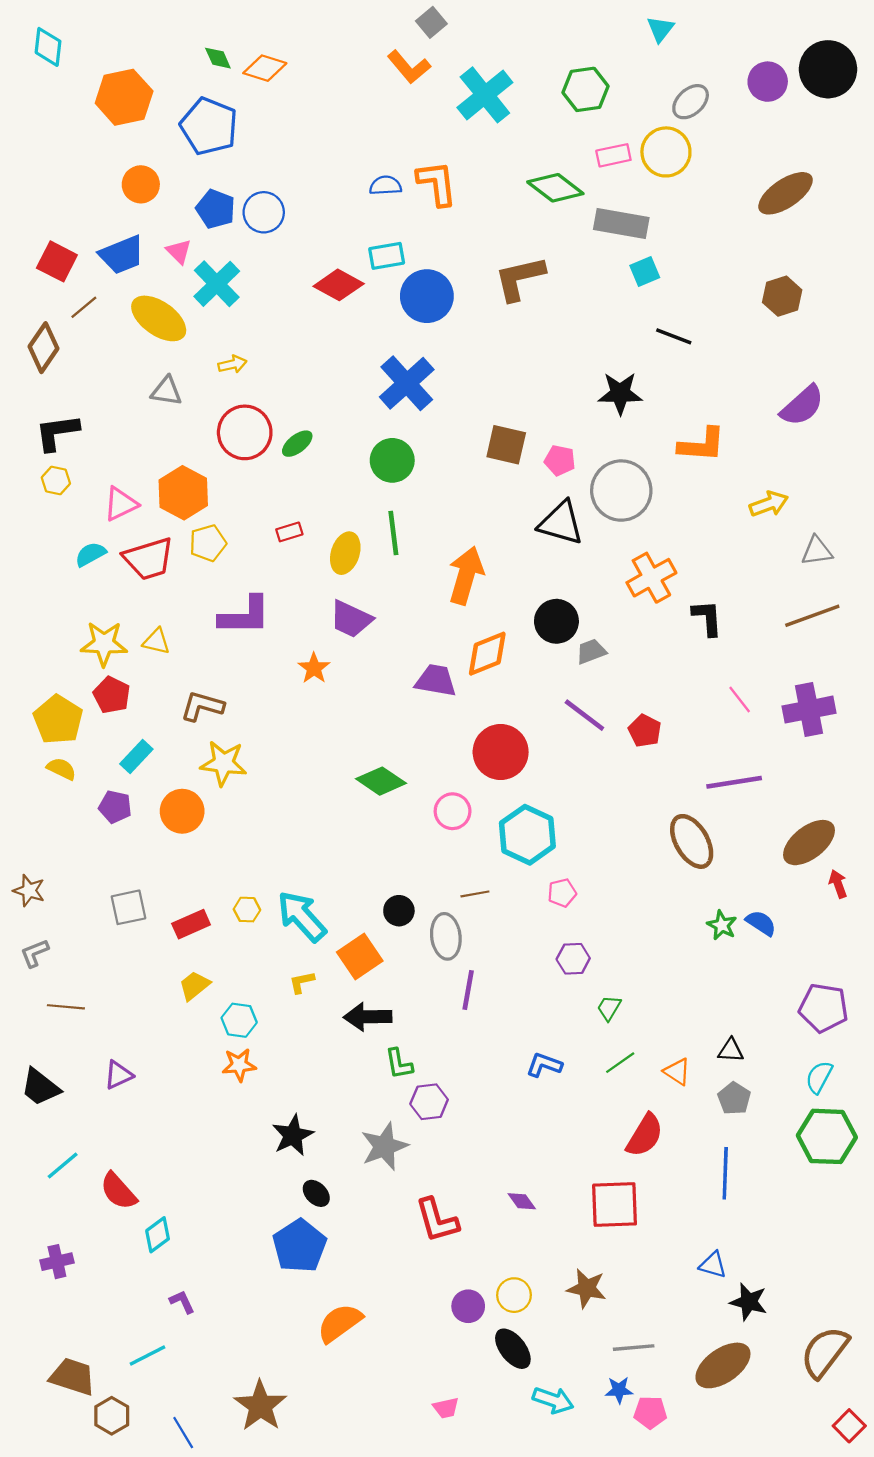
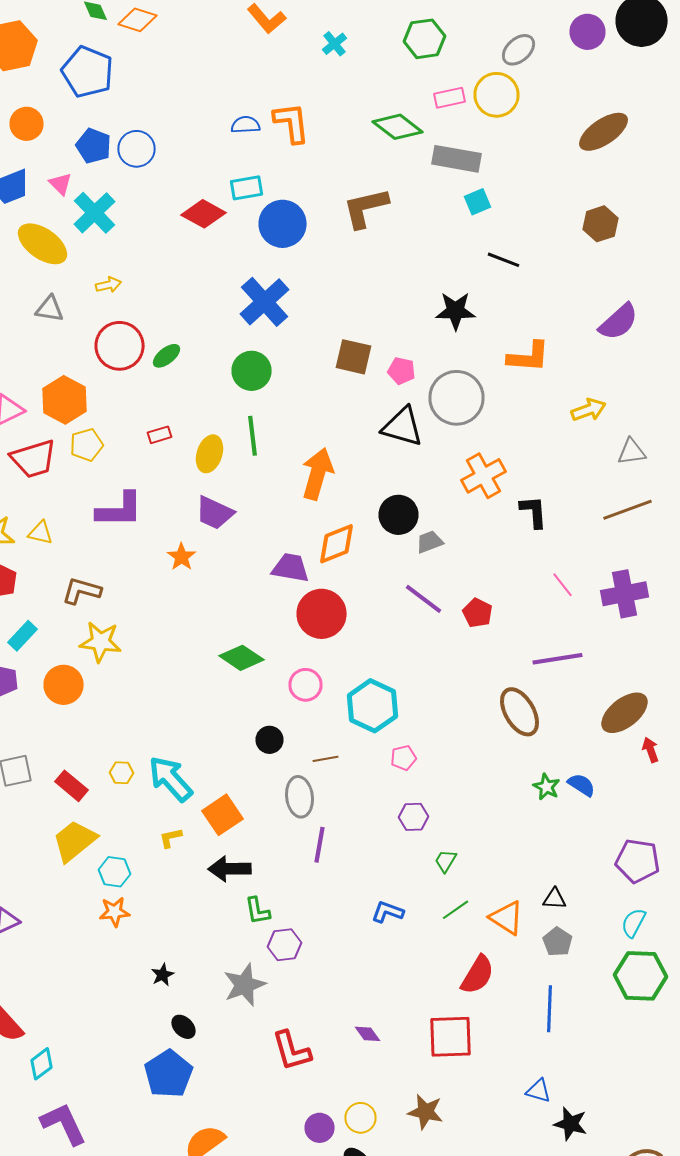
cyan cross: (485, 95) -> (334, 44), size x0.5
red circle: (501, 752) -> (322, 614), moved
black circle: (399, 911) -> (270, 740), moved
red rectangle: (191, 924) -> (72, 786), turned 64
yellow trapezoid: (194, 986) -> (74, 841), size x1.6
orange triangle: (677, 1072) -> (506, 918), size x1.4
black star: (293, 1135) -> (162, 975), size x0.6
purple L-shape: (182, 1302) -> (64, 1124), size x2.0

